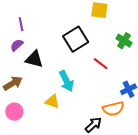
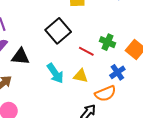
green cross: (124, 41) -> (107, 42), moved
yellow triangle: (52, 101) -> (81, 76), moved

